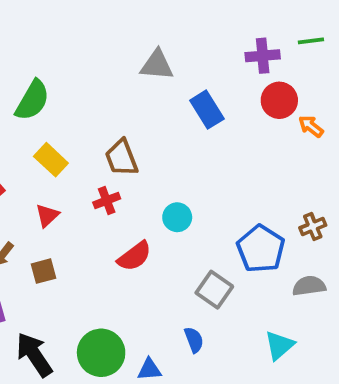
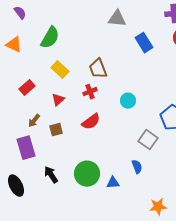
red semicircle: (135, 256) -> (91, 122), moved
black arrow: (34, 355) -> (51, 175), size x0.7

